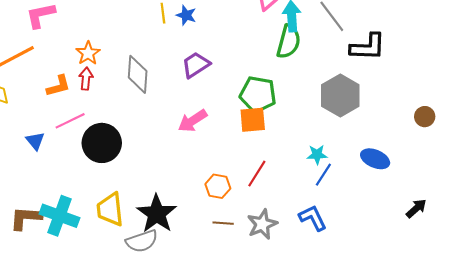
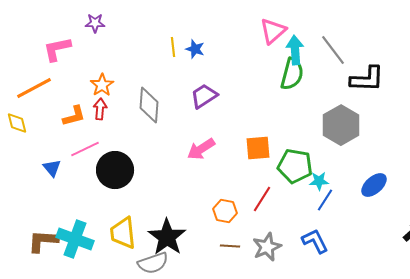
green pentagon: (258, 94) -> (295, 166), moved
blue ellipse: (375, 159) -> (374, 185), turned -64

